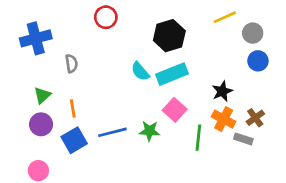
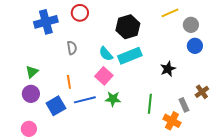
blue cross: (36, 38) -> (46, 22), moved
gray semicircle: (71, 63) -> (72, 48), moved
orange line: (73, 108) -> (69, 82), moved
pink square: (175, 110) -> (104, 76), moved
brown cross: (255, 118) -> (202, 92), moved
orange cross: (224, 119) -> (172, 121), moved
gray rectangle: (243, 139) -> (184, 105), turned 48

